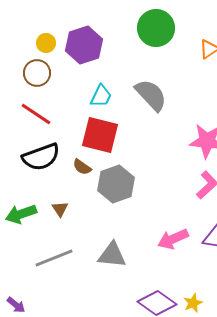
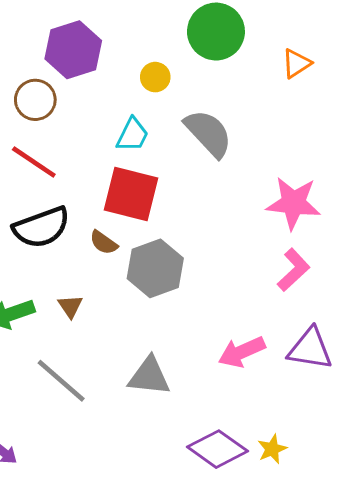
yellow circle: (46, 43) -> (155, 77), moved
purple hexagon: (84, 45) -> (73, 50), moved
gray line: (54, 258) -> (61, 381), turned 63

